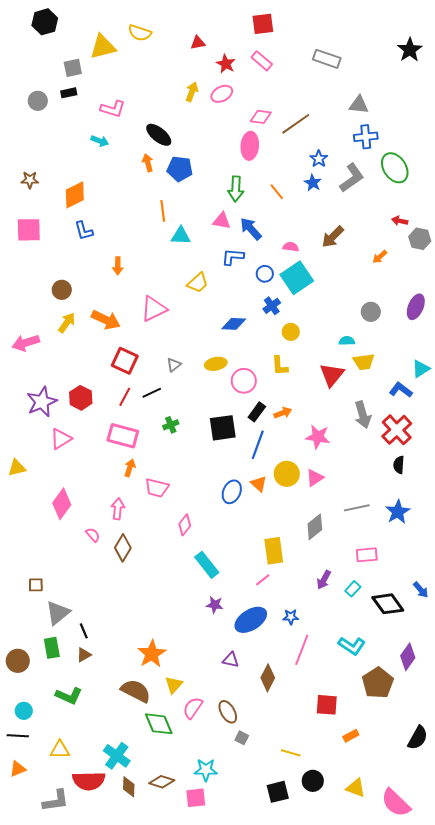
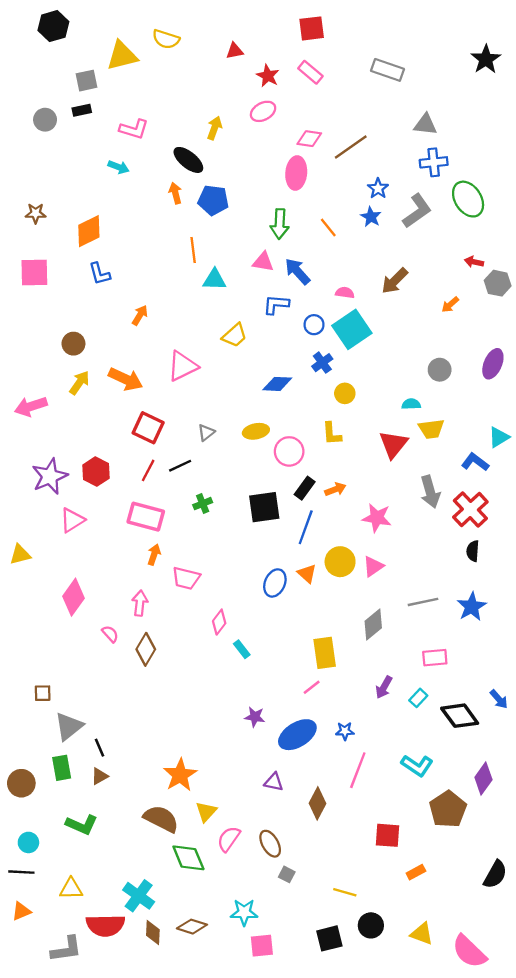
yellow arrow: (192, 92) -> (214, 128), moved
orange arrow: (118, 266) -> (140, 315), turned -150
cyan rectangle: (207, 565) -> (242, 649), moved, size x0.6
pink square: (196, 798) -> (262, 946), moved

